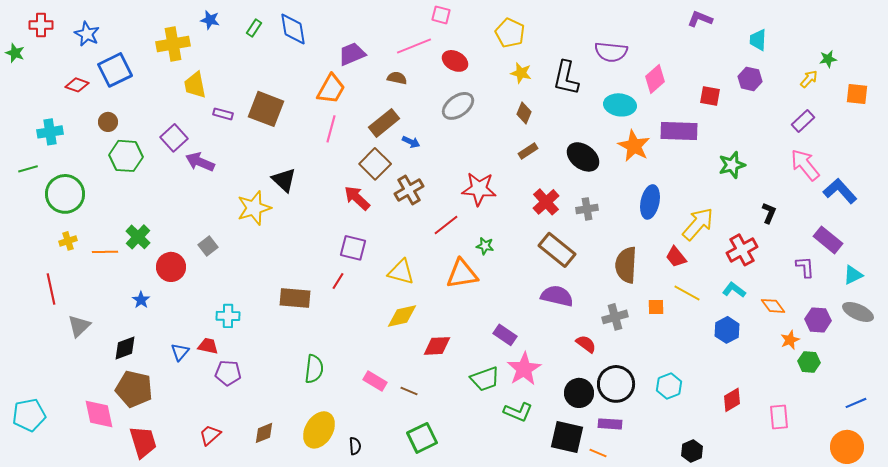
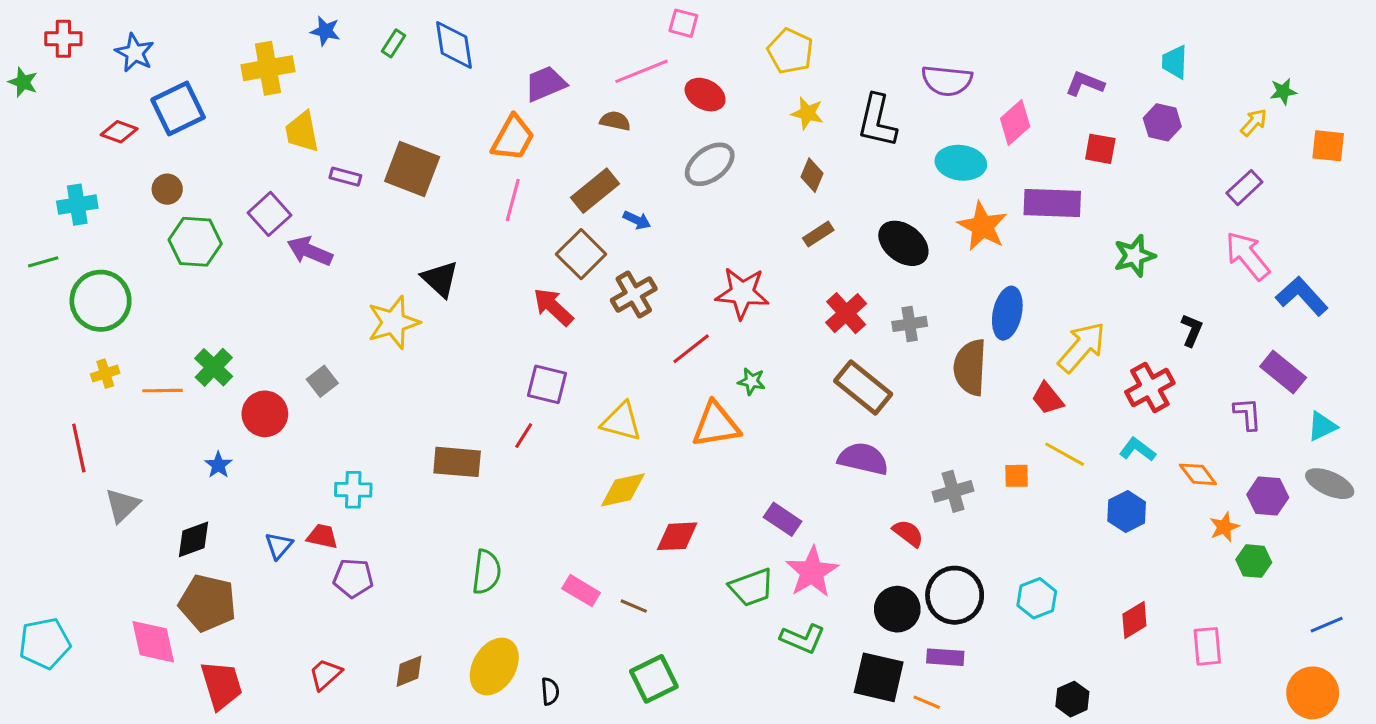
purple L-shape: (700, 19) -> (1085, 84), moved
brown semicircle: (626, 265) -> (970, 367), moved

